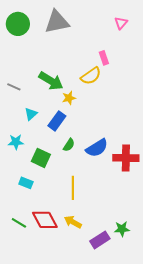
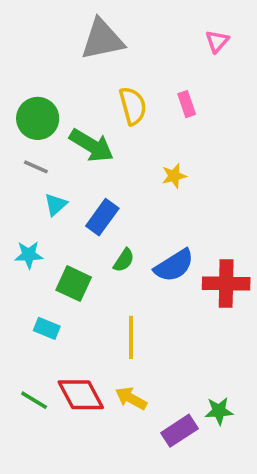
green circle: (18, 24) -> (38, 118), moved
yellow semicircle: (91, 76) -> (133, 106), moved, turned -70
gray line: (14, 87) -> (36, 167), moved
yellow star: (69, 98) -> (174, 176), moved

